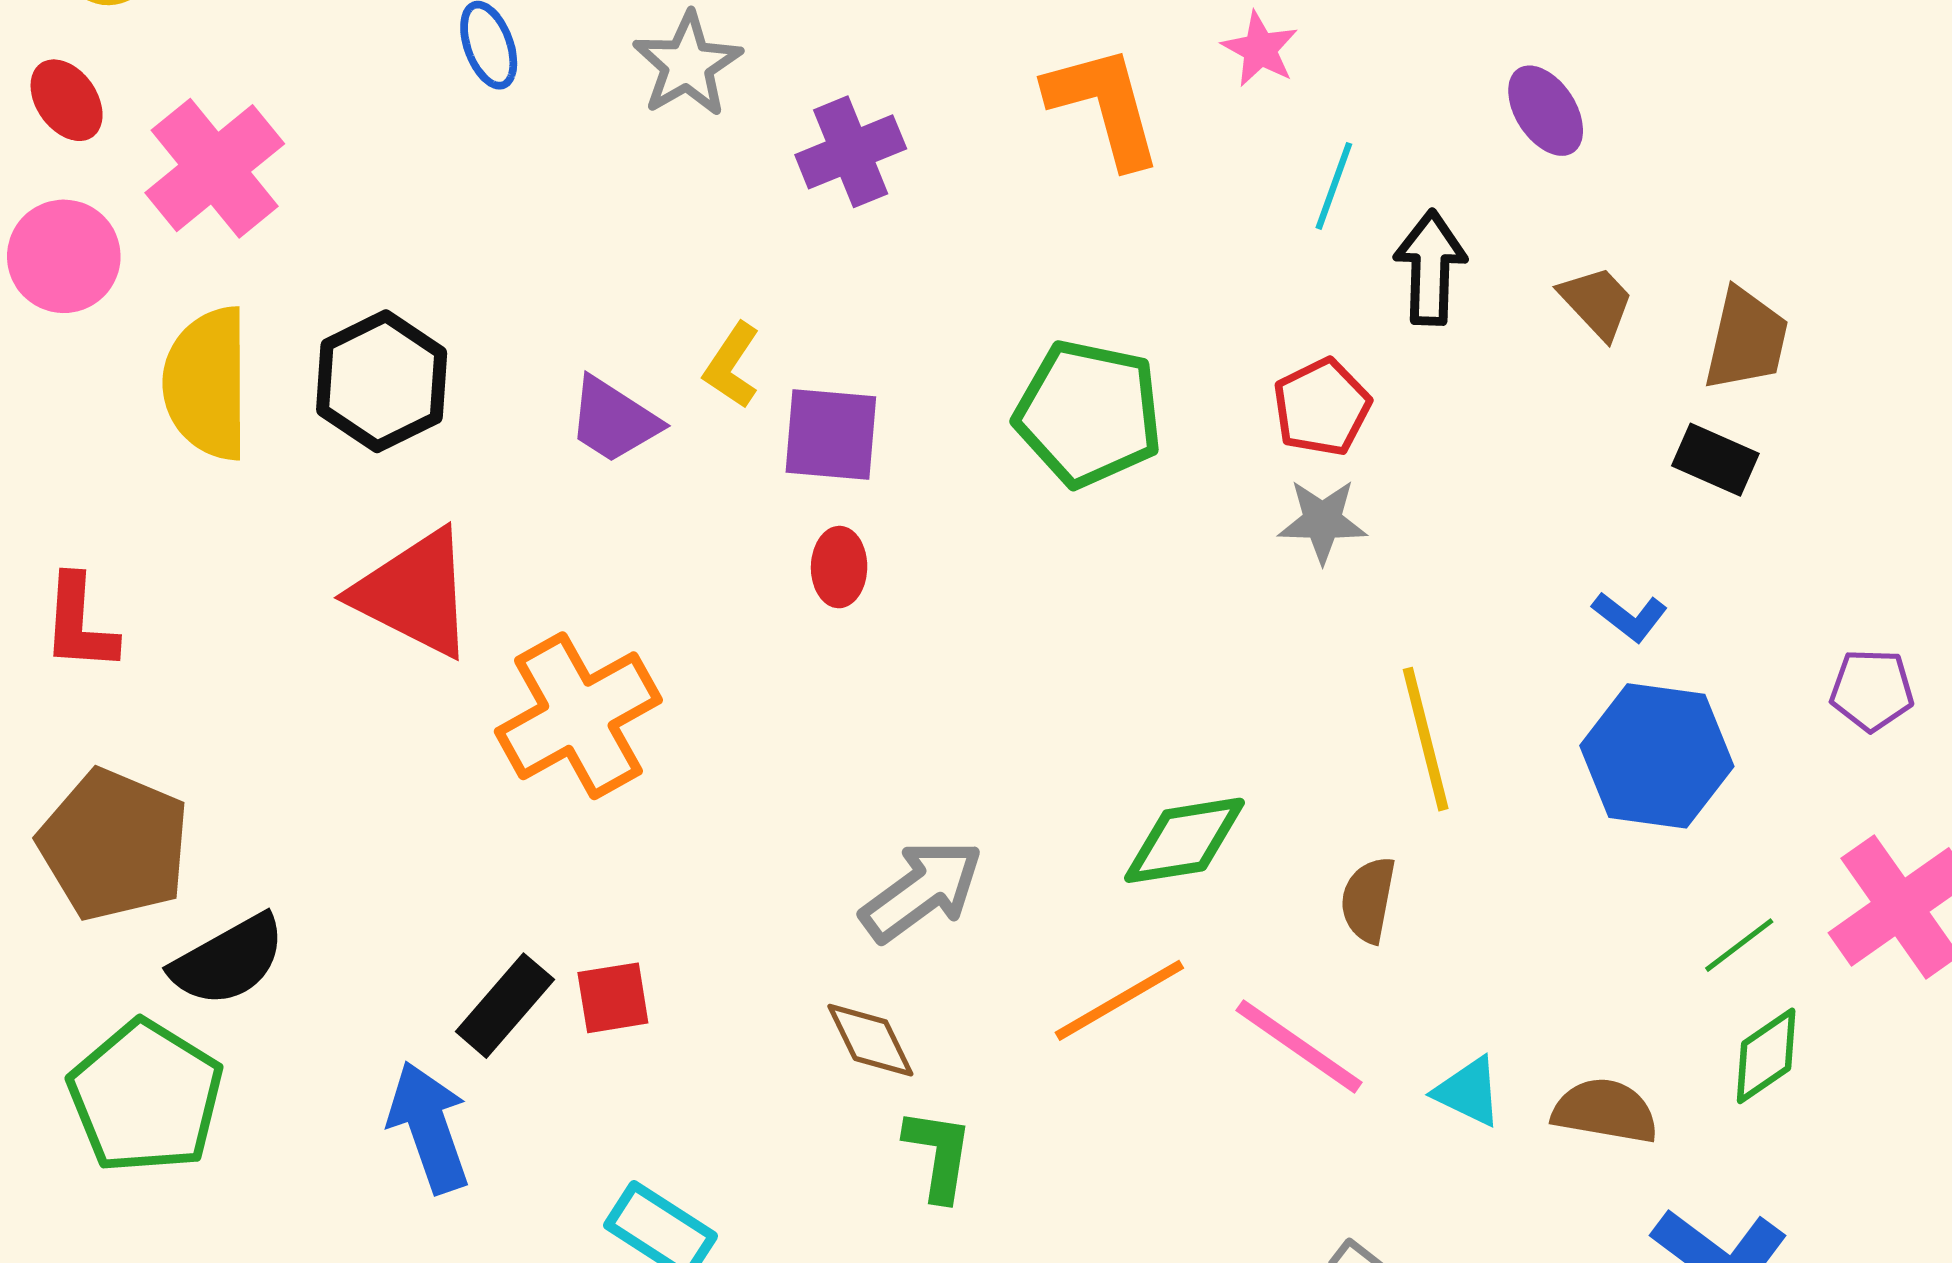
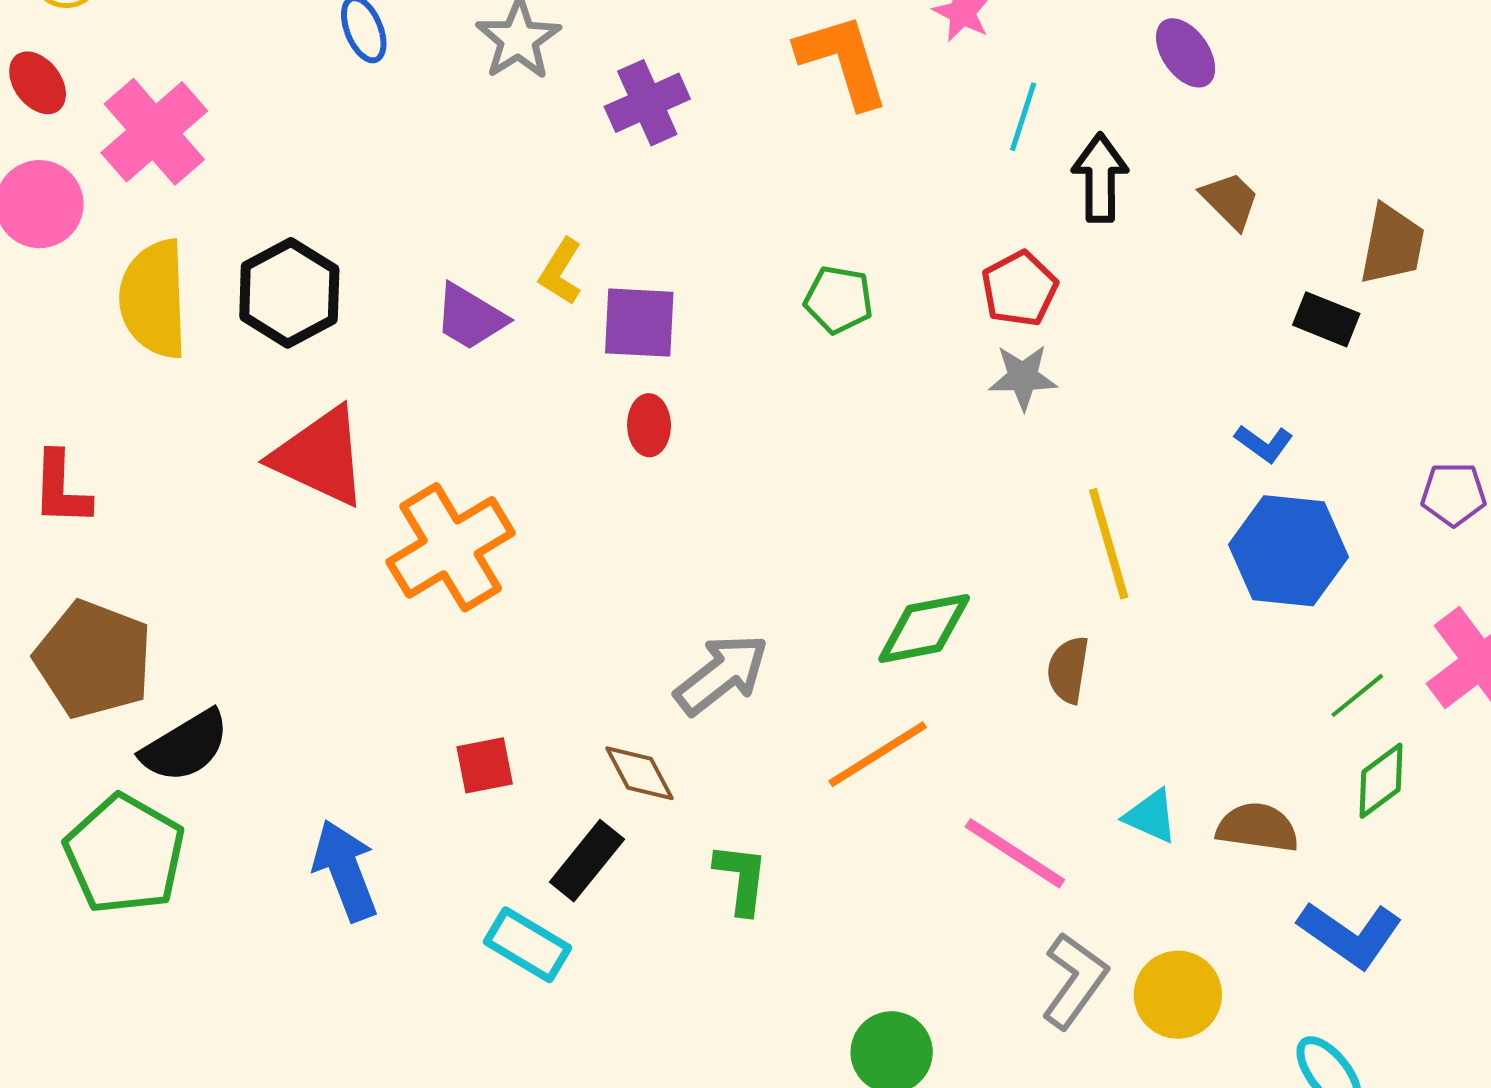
brown trapezoid: (1746, 339) -> (1392, 245), moved
green pentagon: (1088, 413) -> (839, 300), size x0.6
black rectangle: (505, 1006) -> (587, 861), moved
brown diamond: (870, 1040) -> (639, 773), moved
pink line: (1299, 1046) -> (1015, 853), moved

